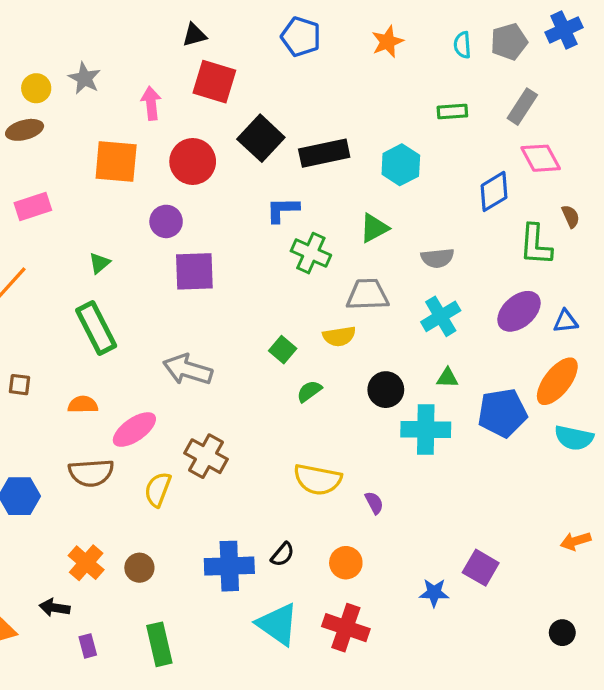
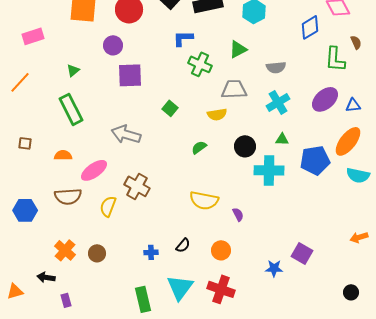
green square: (283, 350) -> (170, 108), moved
blue cross: (229, 566) -> (151, 252), size x0.5
cyan triangle: (278, 624) -> (180, 287), turned 32
green rectangle: (159, 644) -> (143, 299), moved

